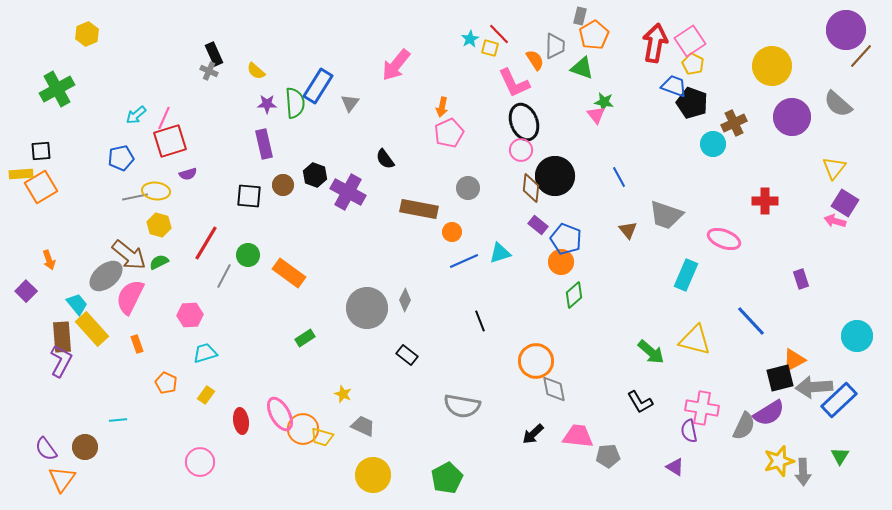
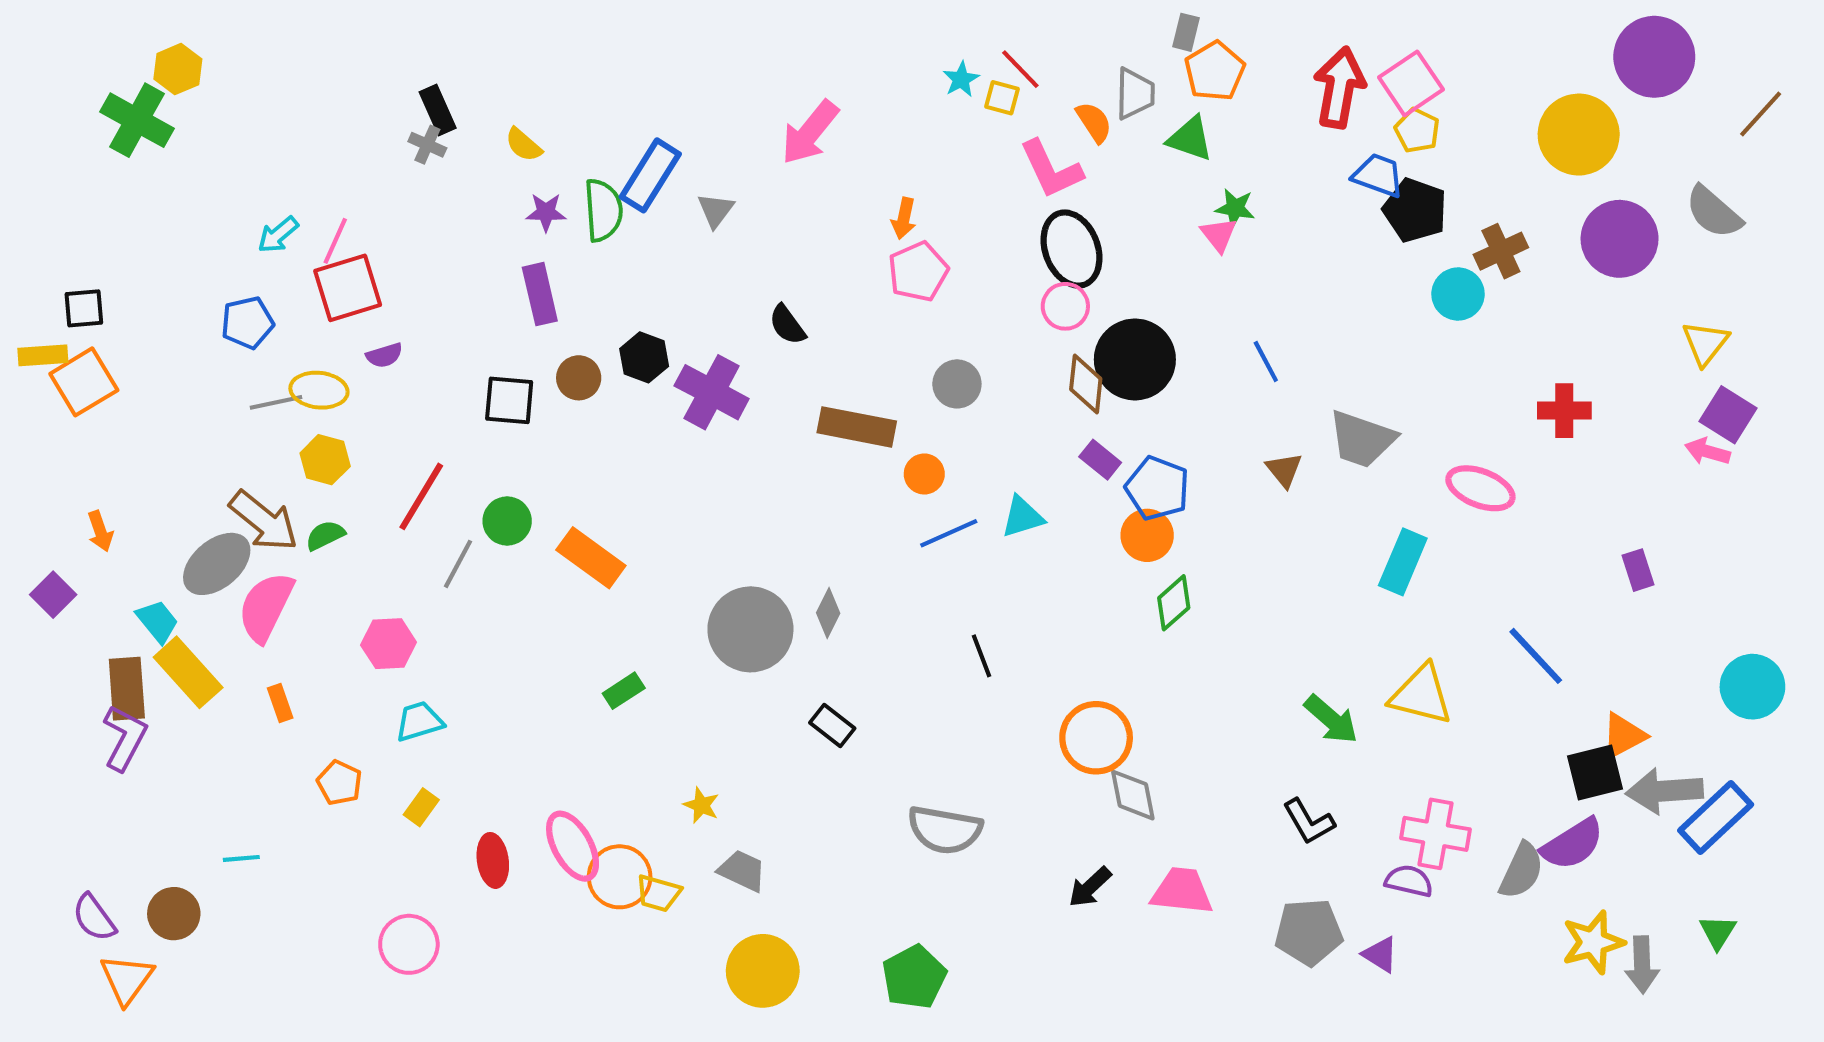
purple circle: (846, 30) -> (1654, 57), moved
green cross: (57, 89) -> (137, 120), moved, turned -32
purple semicircle: (689, 431) -> (1409, 881), turned 115
gray pentagon: (608, 456) -> (1309, 932), moved, size x1.4

